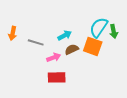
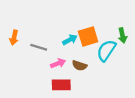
cyan semicircle: (99, 27) -> (106, 50), moved
orange square: (93, 46) -> (88, 37), moved, turned -36
brown semicircle: (72, 49) -> (79, 66), moved, turned -136

